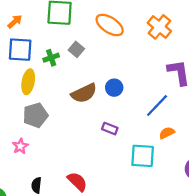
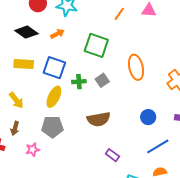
orange arrow: (15, 22) -> (57, 34), moved
orange ellipse: (110, 25) -> (136, 67), turned 30
blue circle: (114, 88) -> (148, 117), moved

